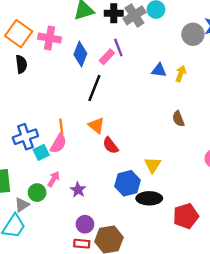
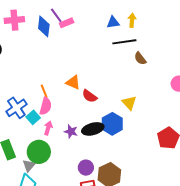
purple line: (118, 47) -> (56, 15), moved
pink rectangle: (107, 57) -> (67, 23), turned 40
black line: (94, 88) -> (124, 42), moved, turned 75
pink arrow: (54, 179) -> (48, 128), moved
purple star: (78, 190) -> (71, 131), moved
green circle: (37, 193) -> (39, 152), size x1.5
black ellipse: (149, 198) -> (93, 129), moved

